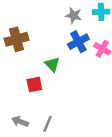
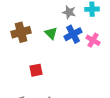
green triangle: (52, 64) -> (51, 33), moved

